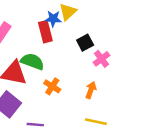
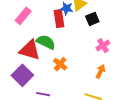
black square: (85, 43) -> (92, 19), moved
orange arrow: (91, 90) -> (101, 71), moved

